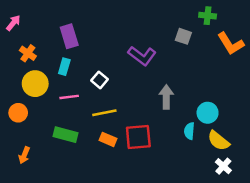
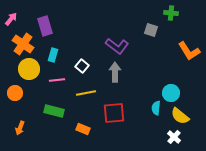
purple rectangle: (69, 36) -> (45, 26), moved
orange L-shape: (231, 44) -> (189, 51), moved
orange cross: (28, 53) -> (23, 44), size x1.5
gray arrow: (166, 97) -> (115, 72), moved
orange rectangle: (108, 139) -> (83, 129), moved
white cross: (223, 166) -> (174, 137), moved

